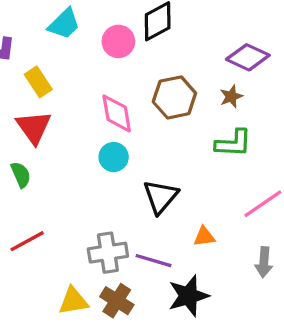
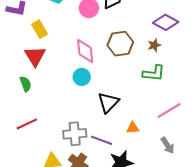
gray arrow: (264, 262) -> (167, 145), turned -42

